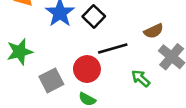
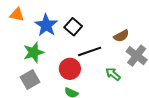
green star: (20, 52) -> (34, 52), moved
gray square: (51, 80) -> (30, 79), moved

